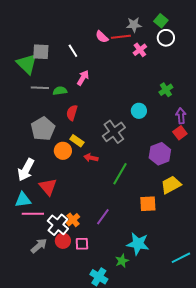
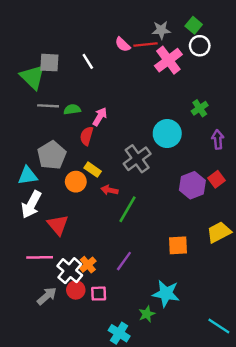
pink cross: (140, 50) -> (168, 60), size x1.6
pink arrow: (83, 78) -> (100, 117), moved
cyan circle: (139, 111) -> (167, 134), size x1.5
red square: (180, 133) -> (217, 179), moved
green line: (120, 174) -> (128, 209), moved
yellow trapezoid: (171, 185) -> (219, 232), moved
cyan triangle: (23, 200) -> (28, 176), moved
cyan line: (181, 258) -> (219, 326), moved, turned 60

